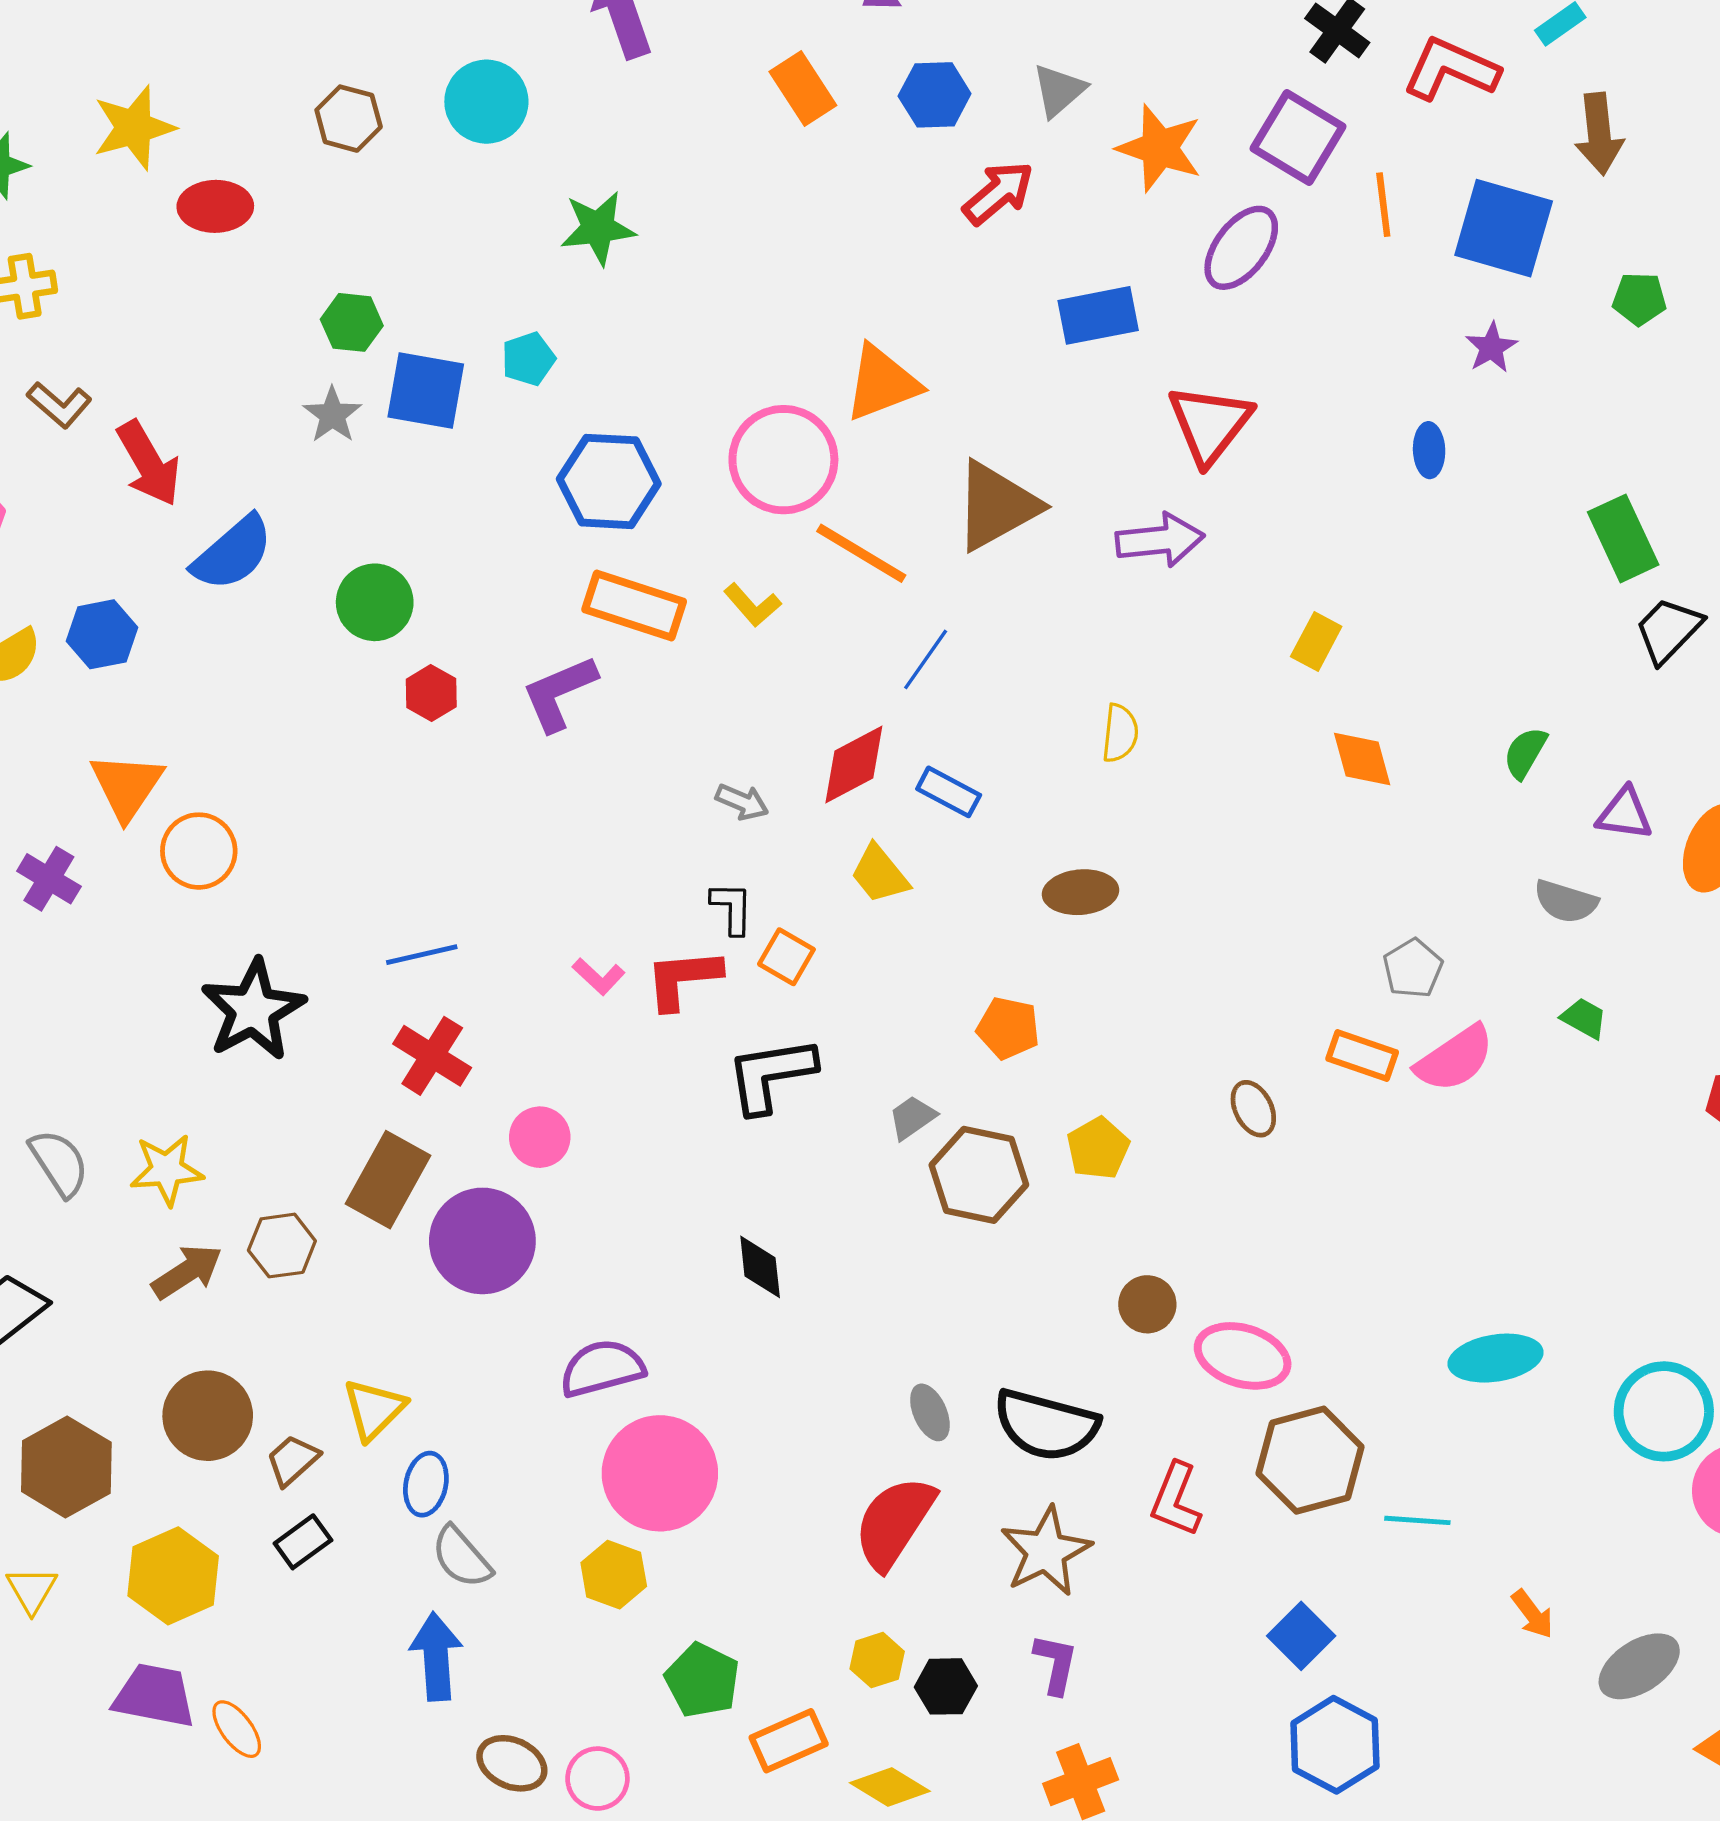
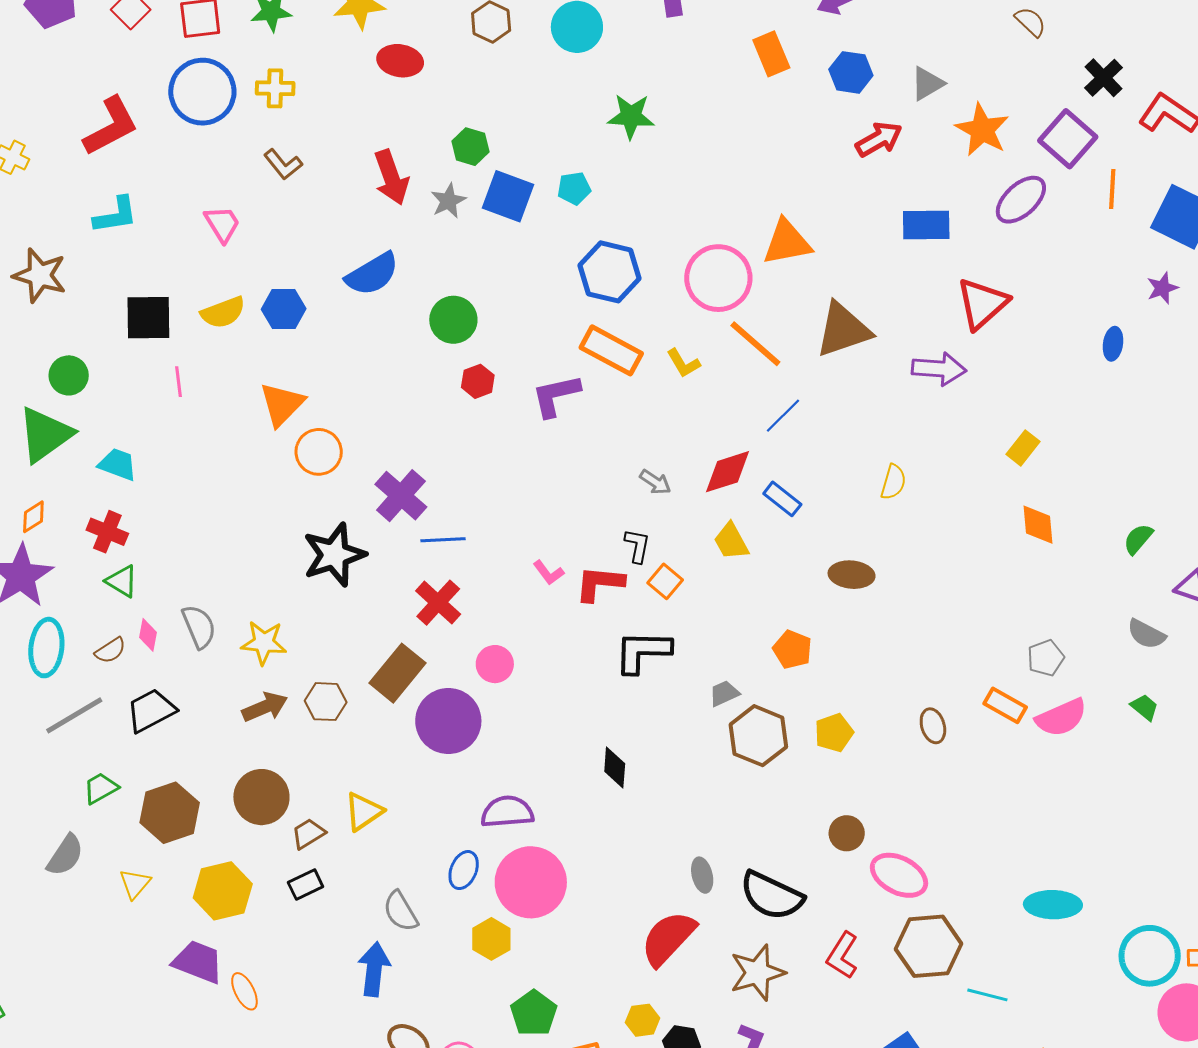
red arrow: (149, 463) -> (391, 177), moved
purple cross: (49, 879) -> (401, 496), moved, size x1.4
blue ellipse: (426, 1484) -> (464, 870), moved

